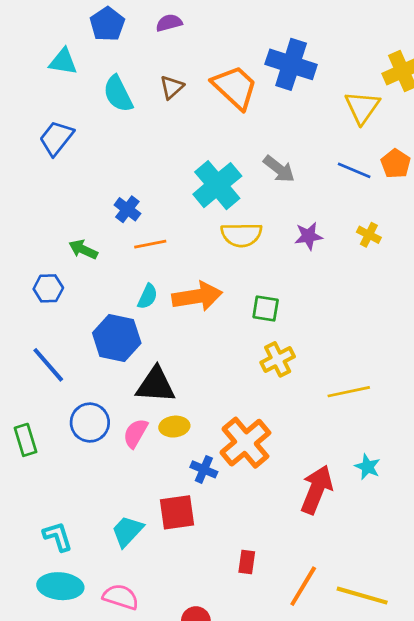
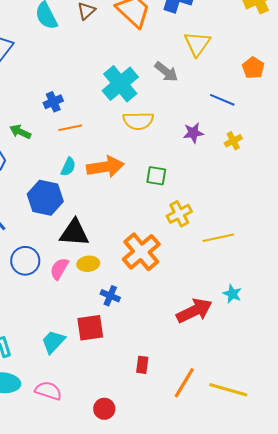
yellow triangle: (362, 107) -> (197, 44), moved
blue line: (354, 170) -> (222, 100), moved
blue cross: (127, 209) -> (53, 102), turned 30
yellow cross: (369, 235) -> (233, 141), moved, turned 36
purple star: (308, 236) -> (193, 133), moved
yellow cross: (278, 359) -> (179, 214), moved
orange cross: (245, 443) -> (141, 252), moved
red arrow: (317, 490) -> (194, 311), turned 42

